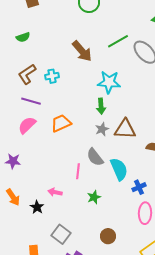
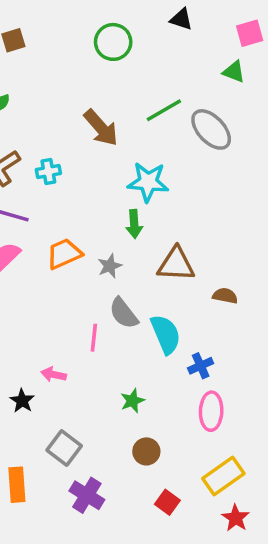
gray star: (102, 129) -> (110, 266), moved
green star: (94, 197) -> (132, 401), moved

